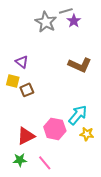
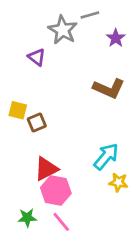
purple star: (74, 21) -> (116, 38), moved
purple triangle: (22, 62) -> (37, 57), moved
pink hexagon: (55, 129) -> (56, 190), moved
red triangle: (26, 136) -> (46, 169), moved

